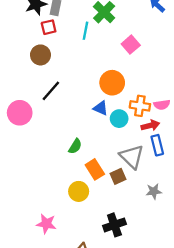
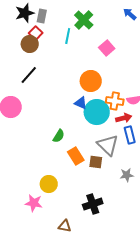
red square: (49, 27) -> (36, 33), turned -32
brown circle: (40, 55) -> (30, 44), moved
black line: (51, 91) -> (29, 75), moved
cyan circle: (119, 119) -> (97, 112), size x1.6
brown square: (118, 176) -> (96, 162), turned 32
yellow circle: (79, 191) -> (49, 184), moved

